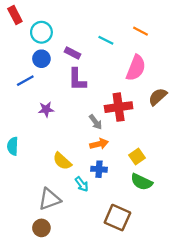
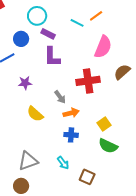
orange line: (140, 31) -> (96, 16), moved, turned -64
cyan circle: (41, 32) -> (37, 16), moved
gray arrow: (96, 122) -> (60, 97), moved
yellow semicircle: (62, 161) -> (35, 114), moved
cyan arrow: (82, 184) -> (63, 163), moved
brown square: (117, 218) -> (87, 177), size x0.7

